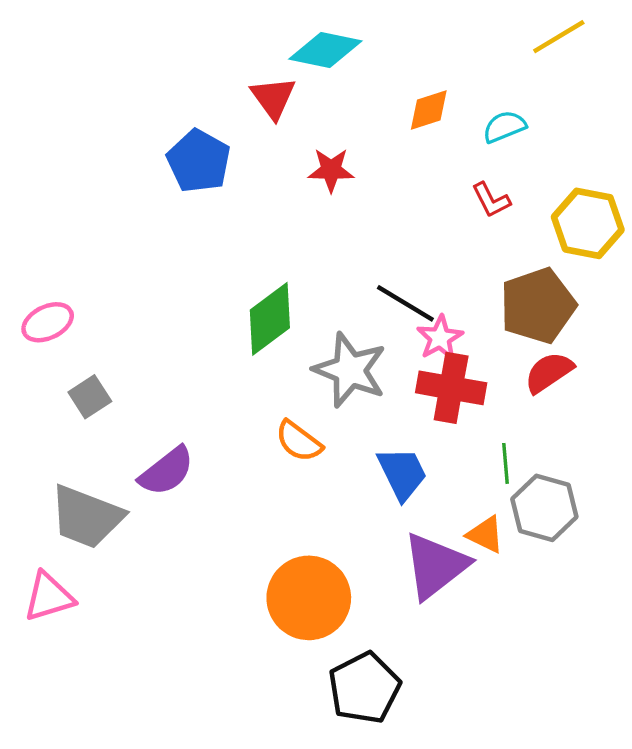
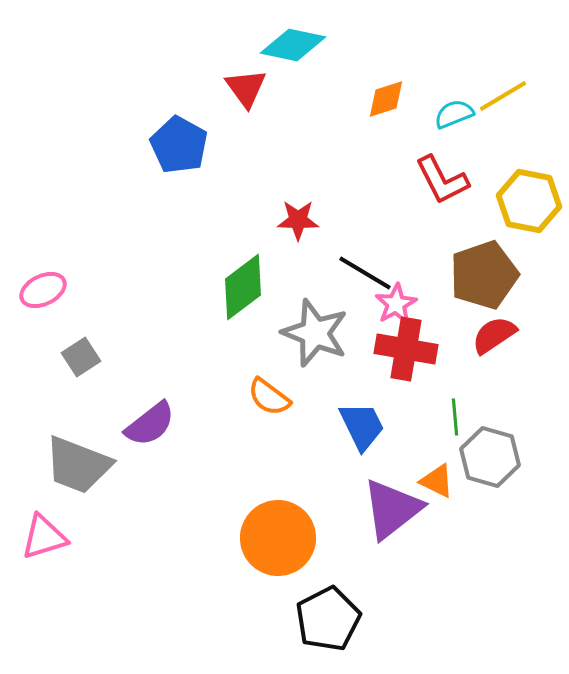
yellow line: (559, 37) -> (503, 96), moved
red star: (331, 170) -> (298, 220), moved
red L-shape: (491, 200) -> (442, 180), size x1.5

